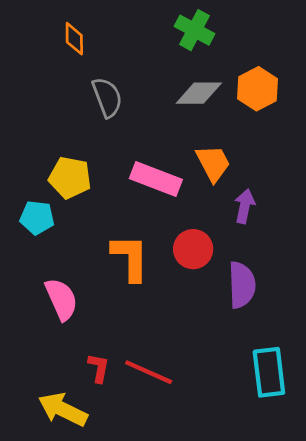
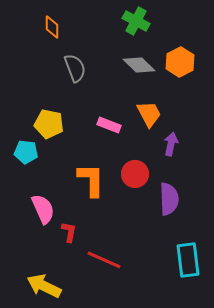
gray diamond: (199, 93) -> (139, 65), turned 44
pink rectangle: (156, 179) -> (109, 125), size x0.7
red L-shape: (99, 368) -> (69, 232), moved

